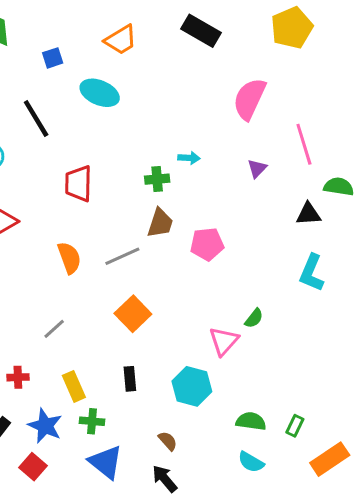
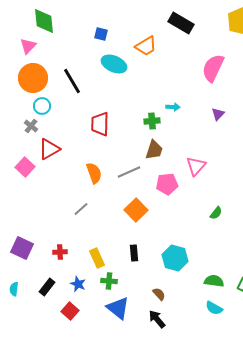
orange trapezoid: (121, 40) -> (146, 46), moved
blue square: (53, 58) -> (101, 34), moved, turned 32
pink pentagon: (207, 244) -> (167, 184), moved
gray line: (54, 329) -> (81, 209), moved
pink triangle: (224, 341) -> (196, 166), moved
blue star: (45, 426) -> (78, 284), size x0.7

